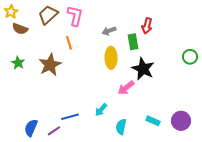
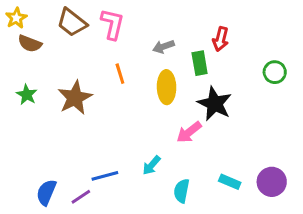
brown trapezoid: (48, 15) -> (72, 23), turned -100
orange line: (69, 43) -> (120, 74), moved
green circle: (190, 57) -> (275, 72), moved

